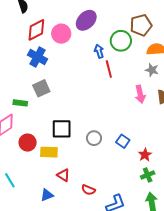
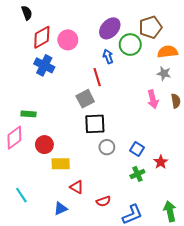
purple ellipse: (86, 20) -> (110, 28), moved
red line: (109, 69) -> (97, 77), moved
gray square: (41, 88) -> (85, 99), moved
black square: (62, 129) -> (95, 124), moved
red circle: (28, 143) -> (44, 145), moved
green cross: (148, 175) -> (137, 174), moved
red semicircle: (88, 190) -> (103, 201), turned -40

